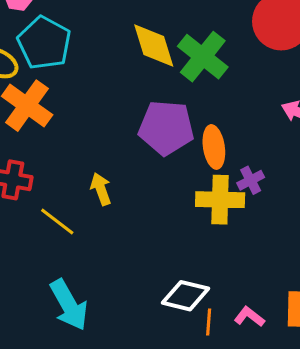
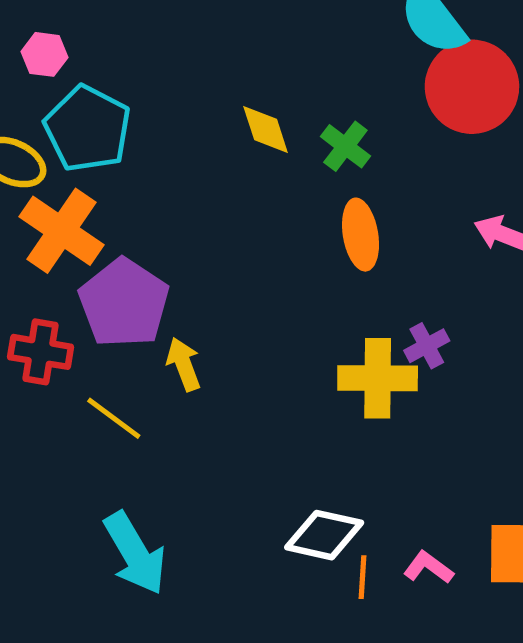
yellow diamond: (154, 45) -> (266, 129), size x0.7
green cross: (203, 57) -> (345, 146), size x0.6
purple pentagon: (166, 128) -> (124, 303), moved, turned 30
orange ellipse: (214, 147) -> (361, 235), moved

